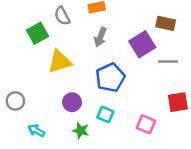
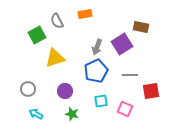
gray arrow: (100, 37) -> (97, 47), moved
gray line: (168, 62) -> (130, 75), moved
gray circle: (15, 101) -> (28, 89), moved
cyan square: (105, 115) -> (101, 101), moved, turned -32

